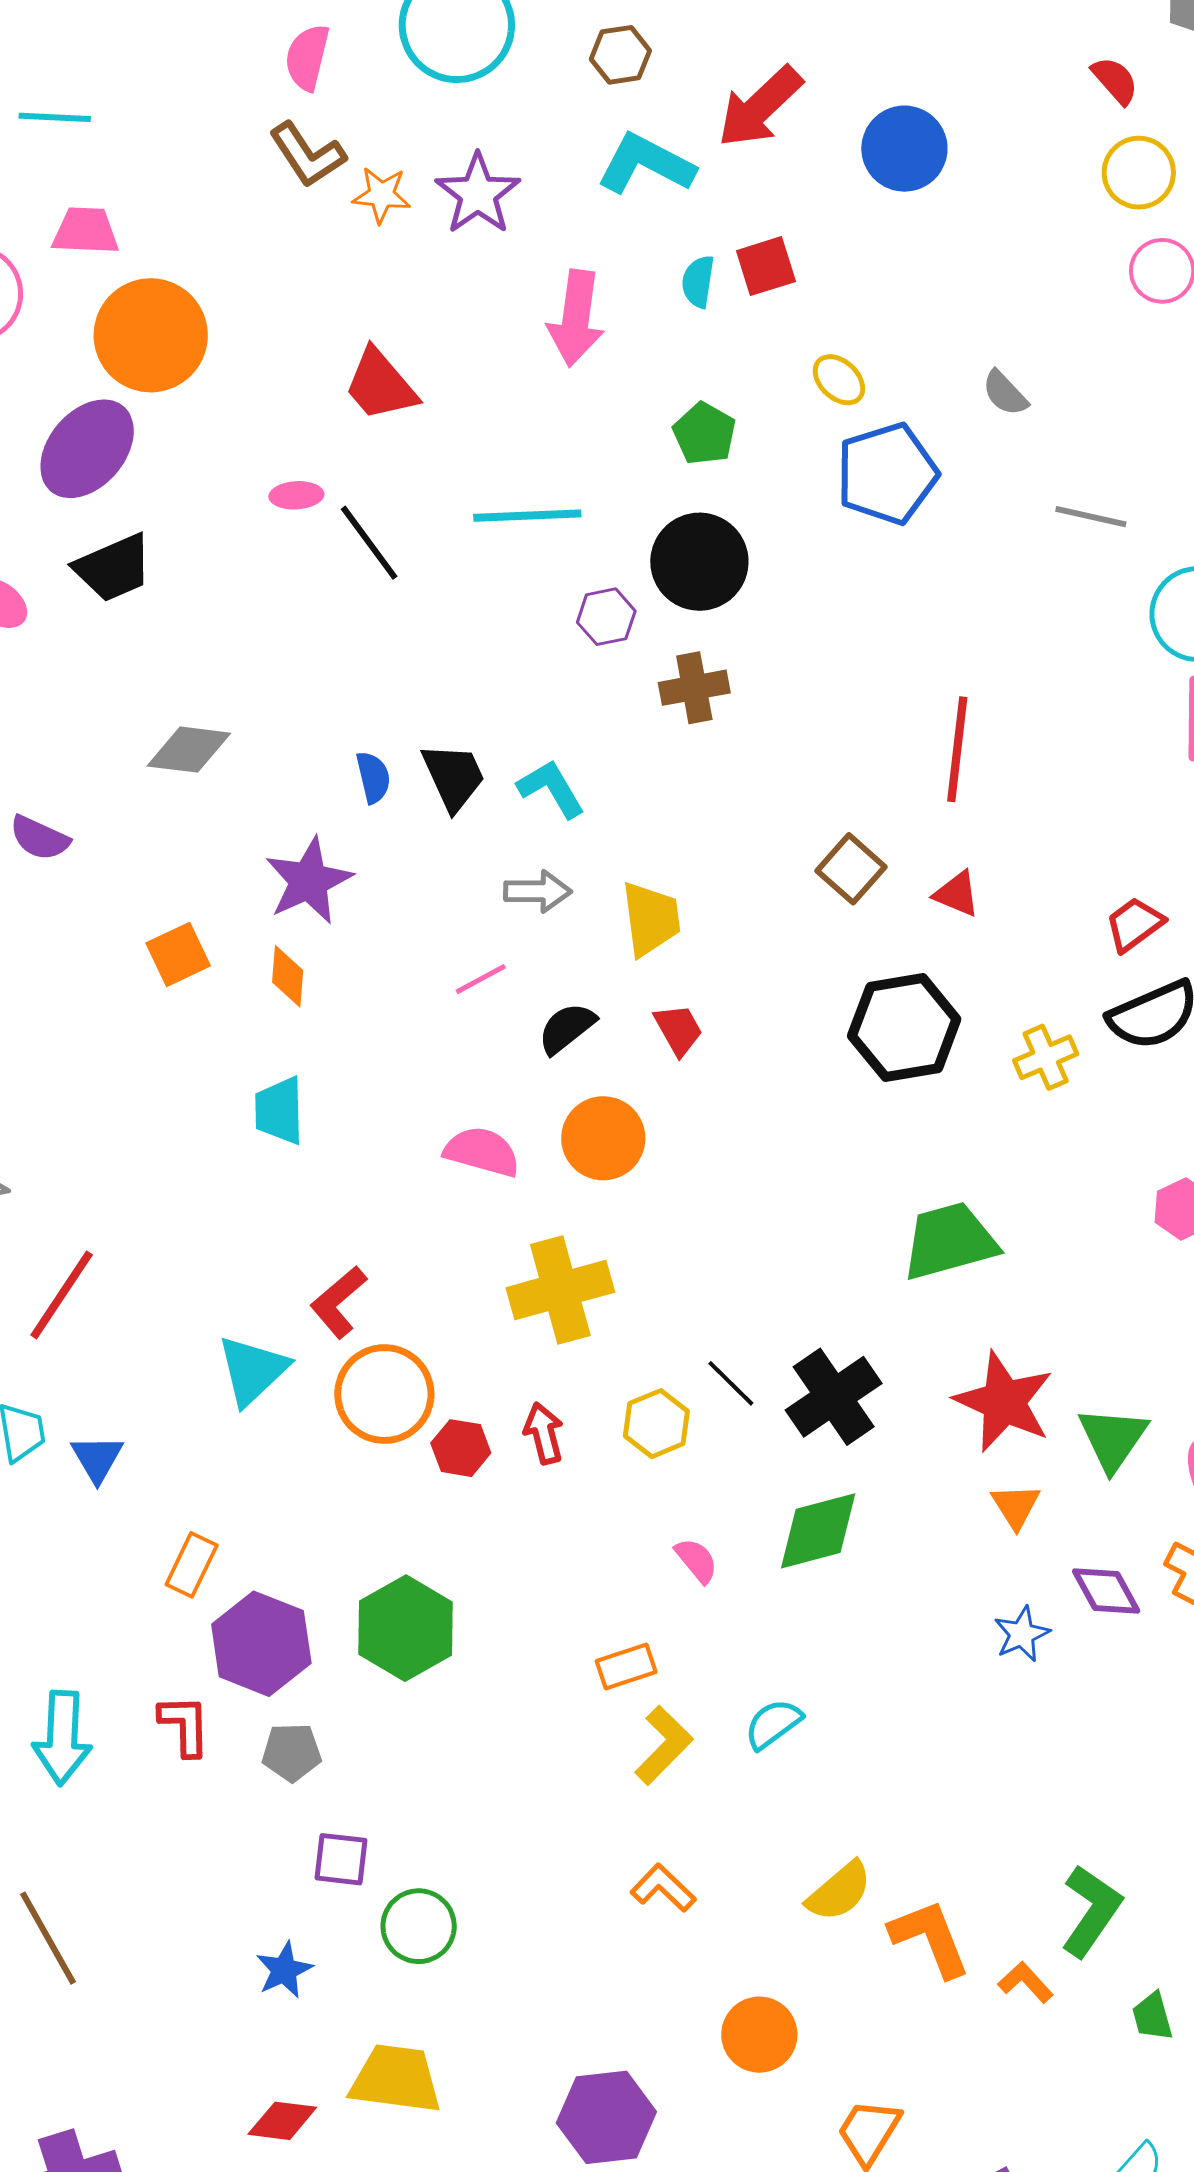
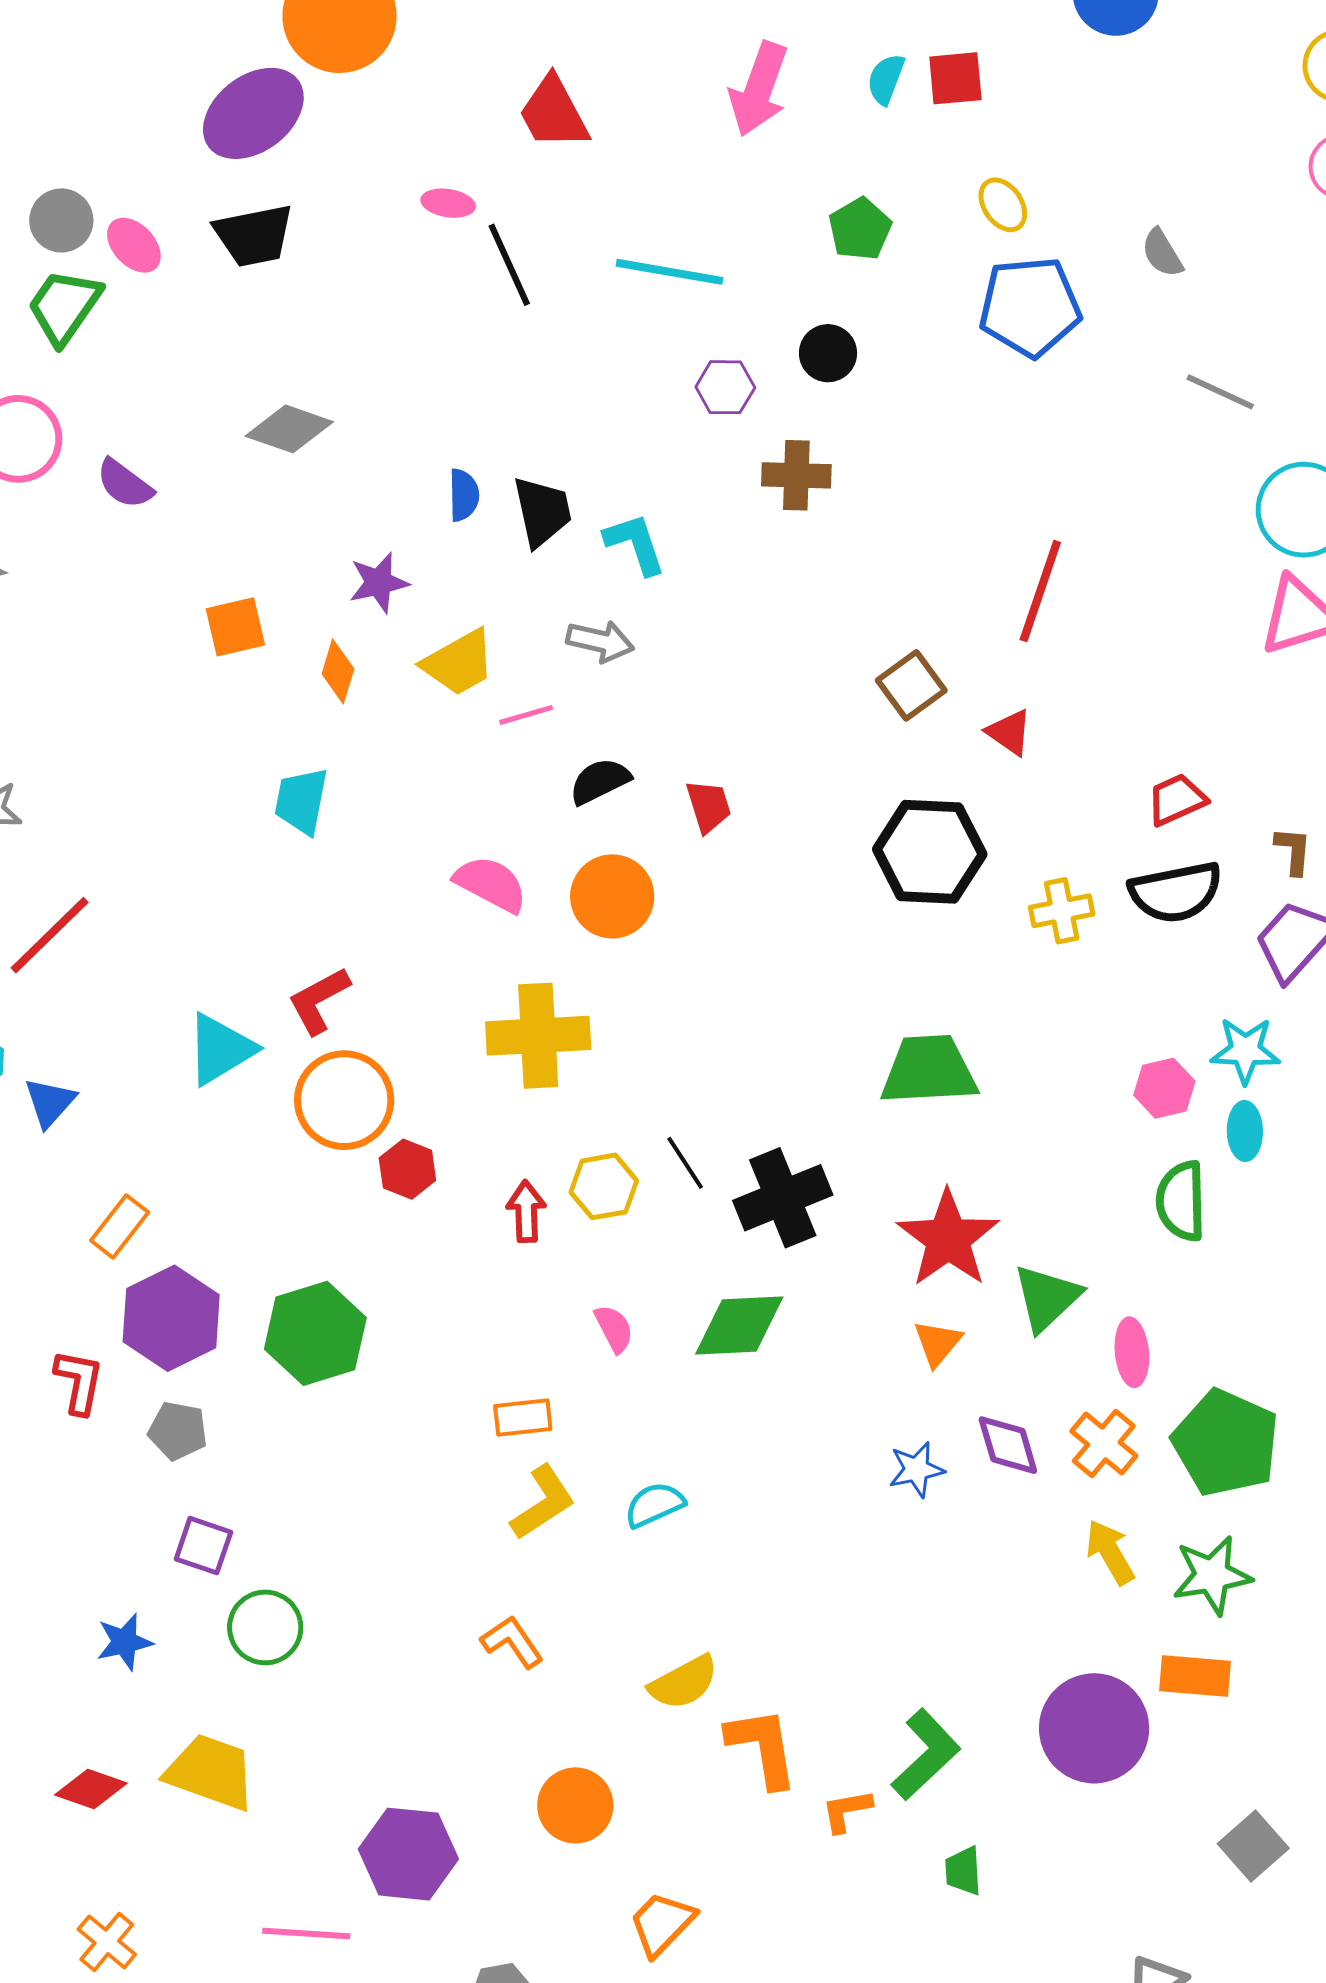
black circle: (699, 562) -> (828, 353), size x0.6
purple star: (309, 881) -> (379, 583), size x0.7
yellow trapezoid: (651, 919) -> (459, 663), moved, turned 56
red arrow: (544, 1433) -> (526, 1211), moved
orange L-shape: (1026, 1982) -> (847, 1811), turned -70

